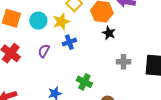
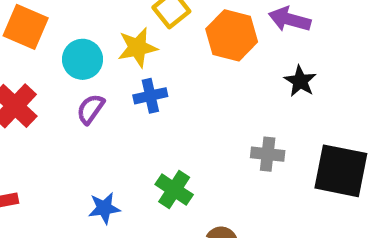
cyan circle: (38, 21) -> (83, 59), moved
black star: (109, 33) -> (300, 81), moved

